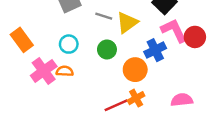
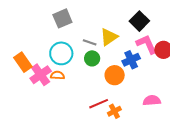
gray line: (104, 16) -> (90, 42), moved
orange rectangle: (22, 40) -> (23, 62), moved
cyan circle: (69, 44) -> (61, 53), size x1.5
orange cross: (136, 98) -> (114, 111), moved

